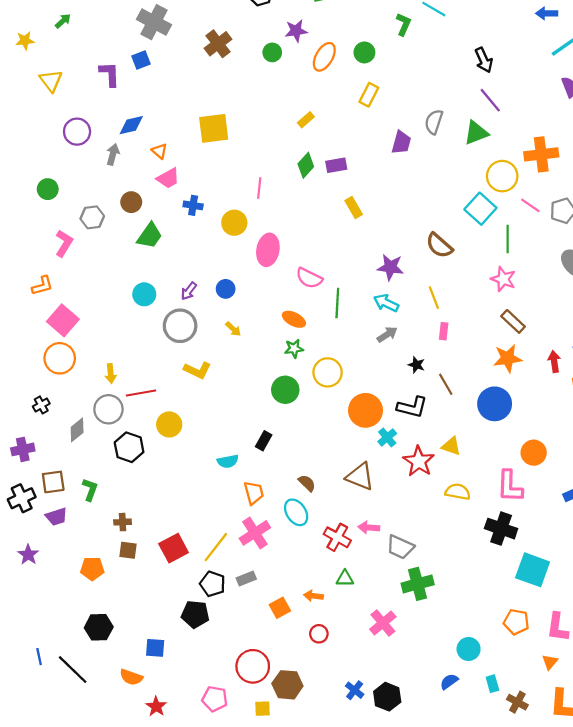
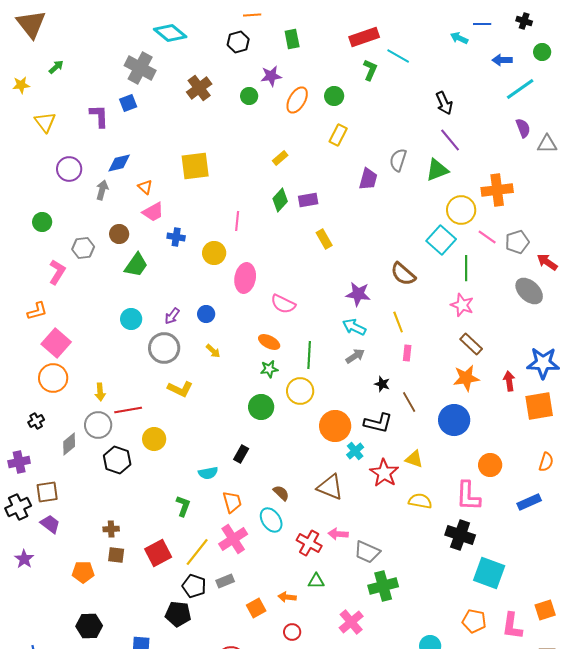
green line: (337, 303) -> (309, 355), moved
green L-shape: (90, 490) -> (183, 506), moved
purple trapezoid: (56, 517) -> (50, 524), turned -125

